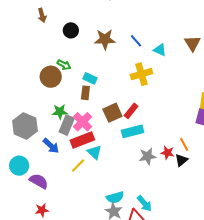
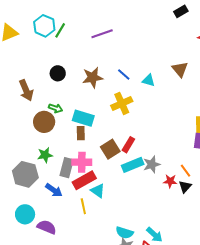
brown arrow: (42, 15) -> (26, 90), moved, size x1.5
yellow cross: (141, 74) -> (122, 103), moved
cyan rectangle: (90, 78) -> (83, 118), size x1.5
green star: (60, 112) -> (45, 155), moved
pink cross: (82, 122) -> (82, 162), turned -36
gray star: (148, 156) -> (152, 164), moved
yellow line: (78, 166) -> (83, 206), turned -49
cyan semicircle: (115, 197) -> (124, 233), turned 42

